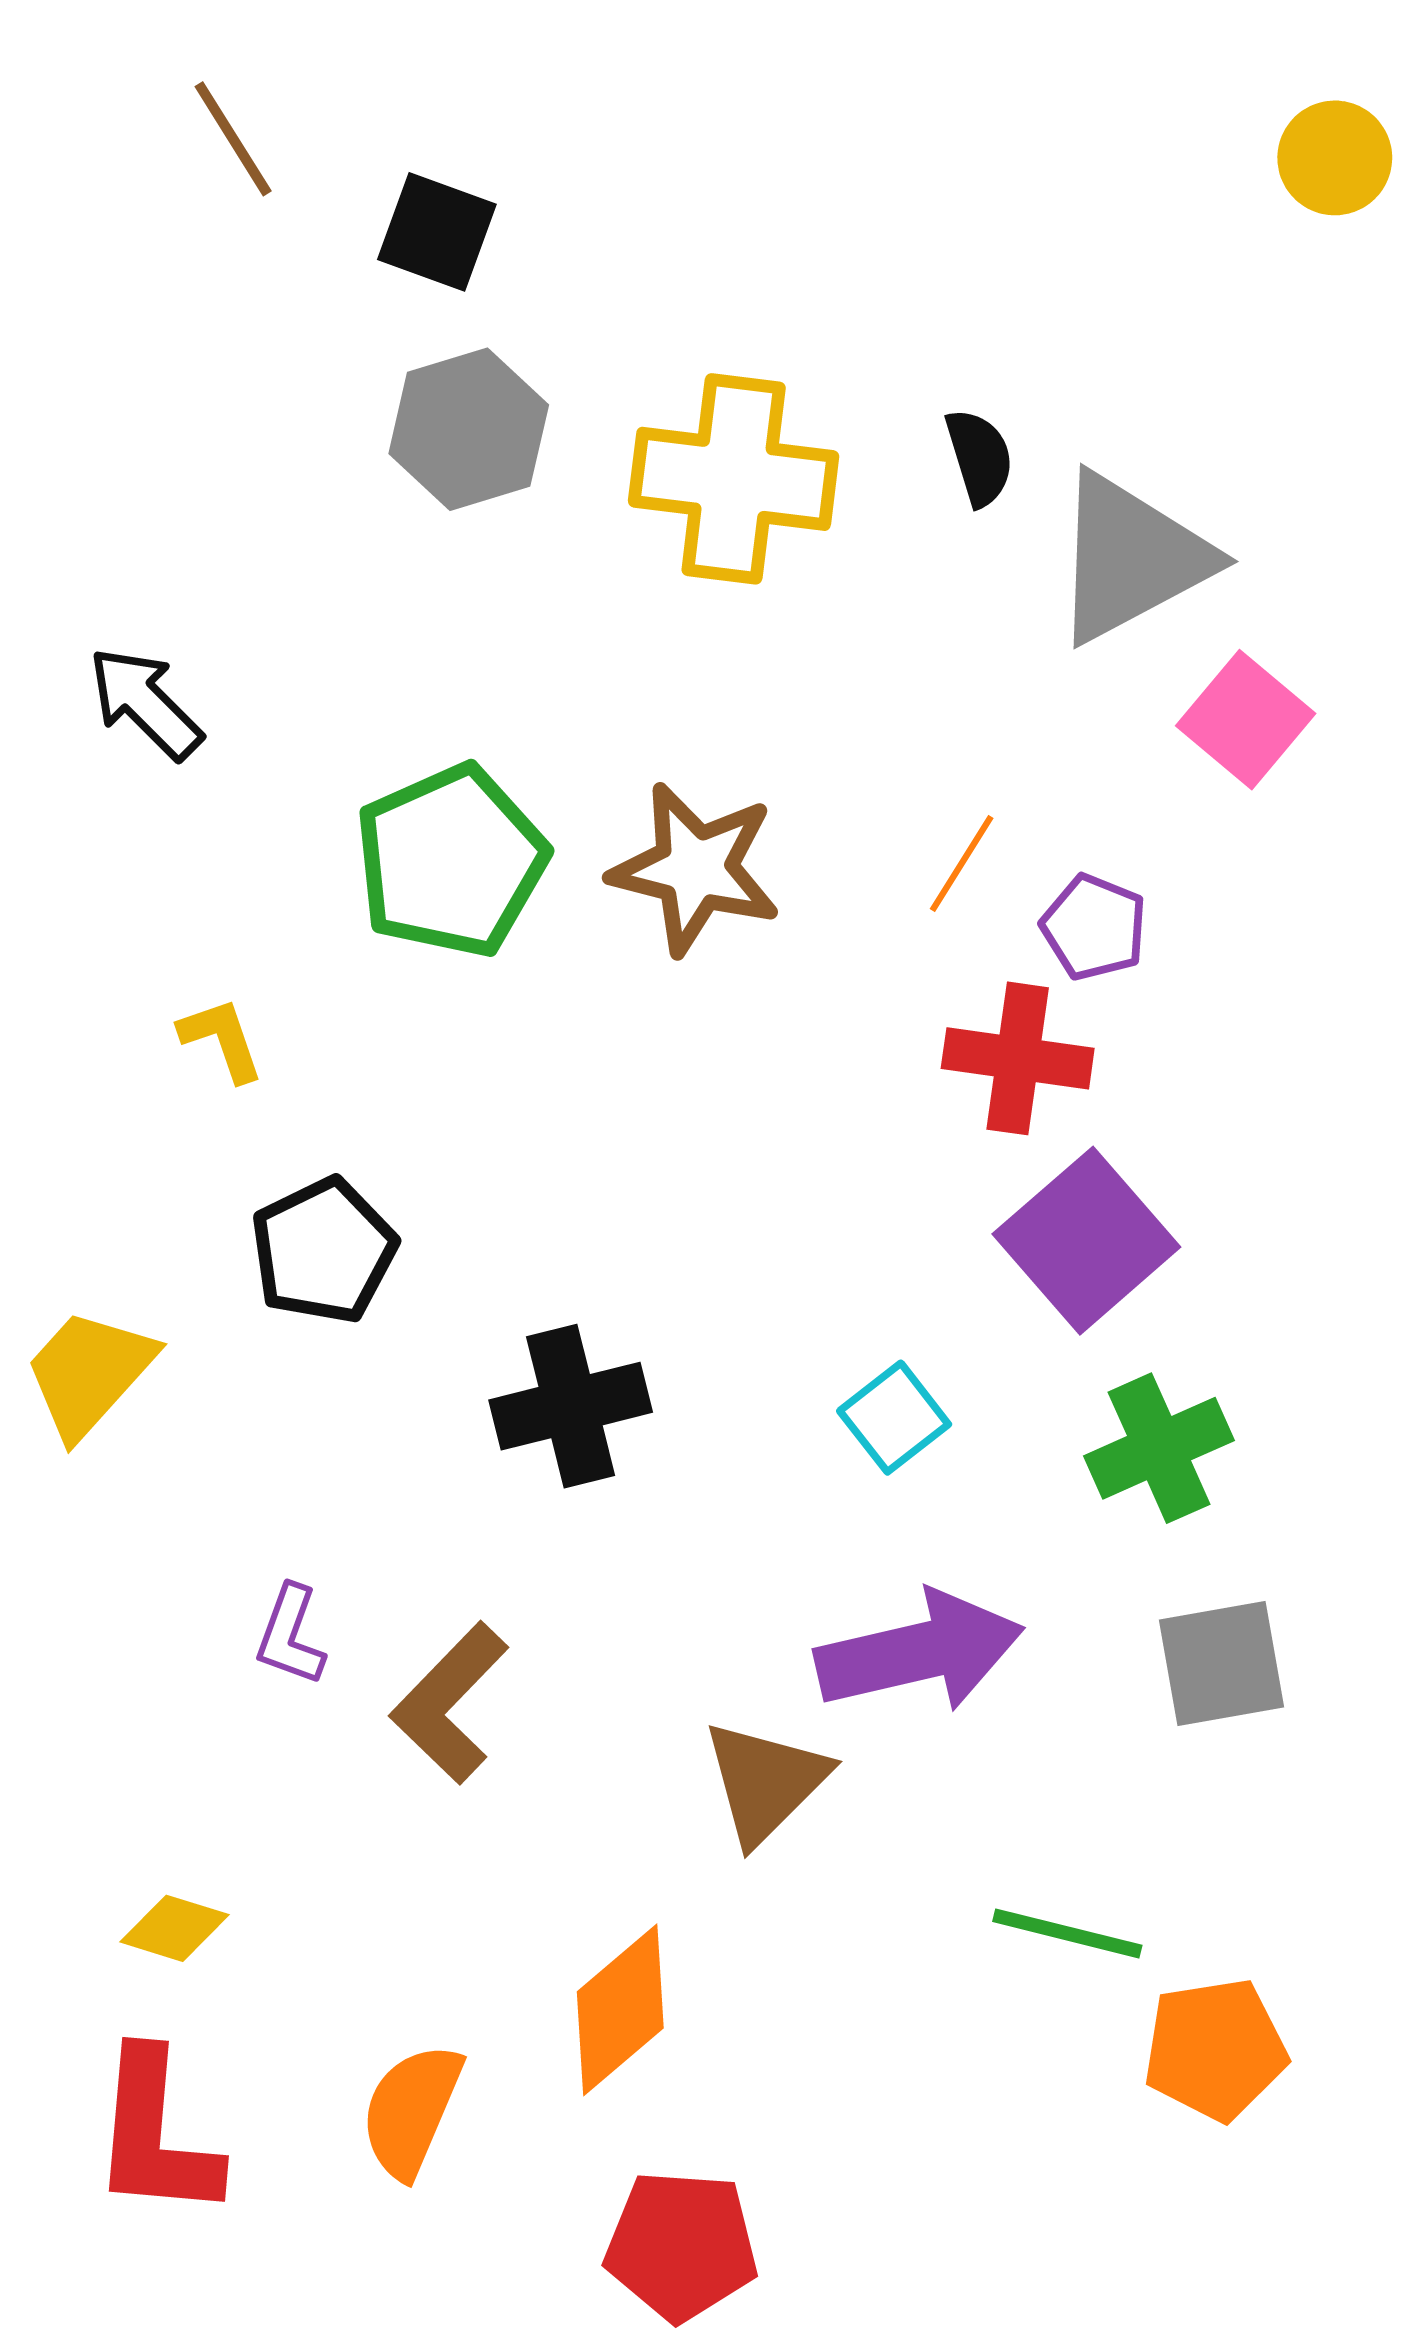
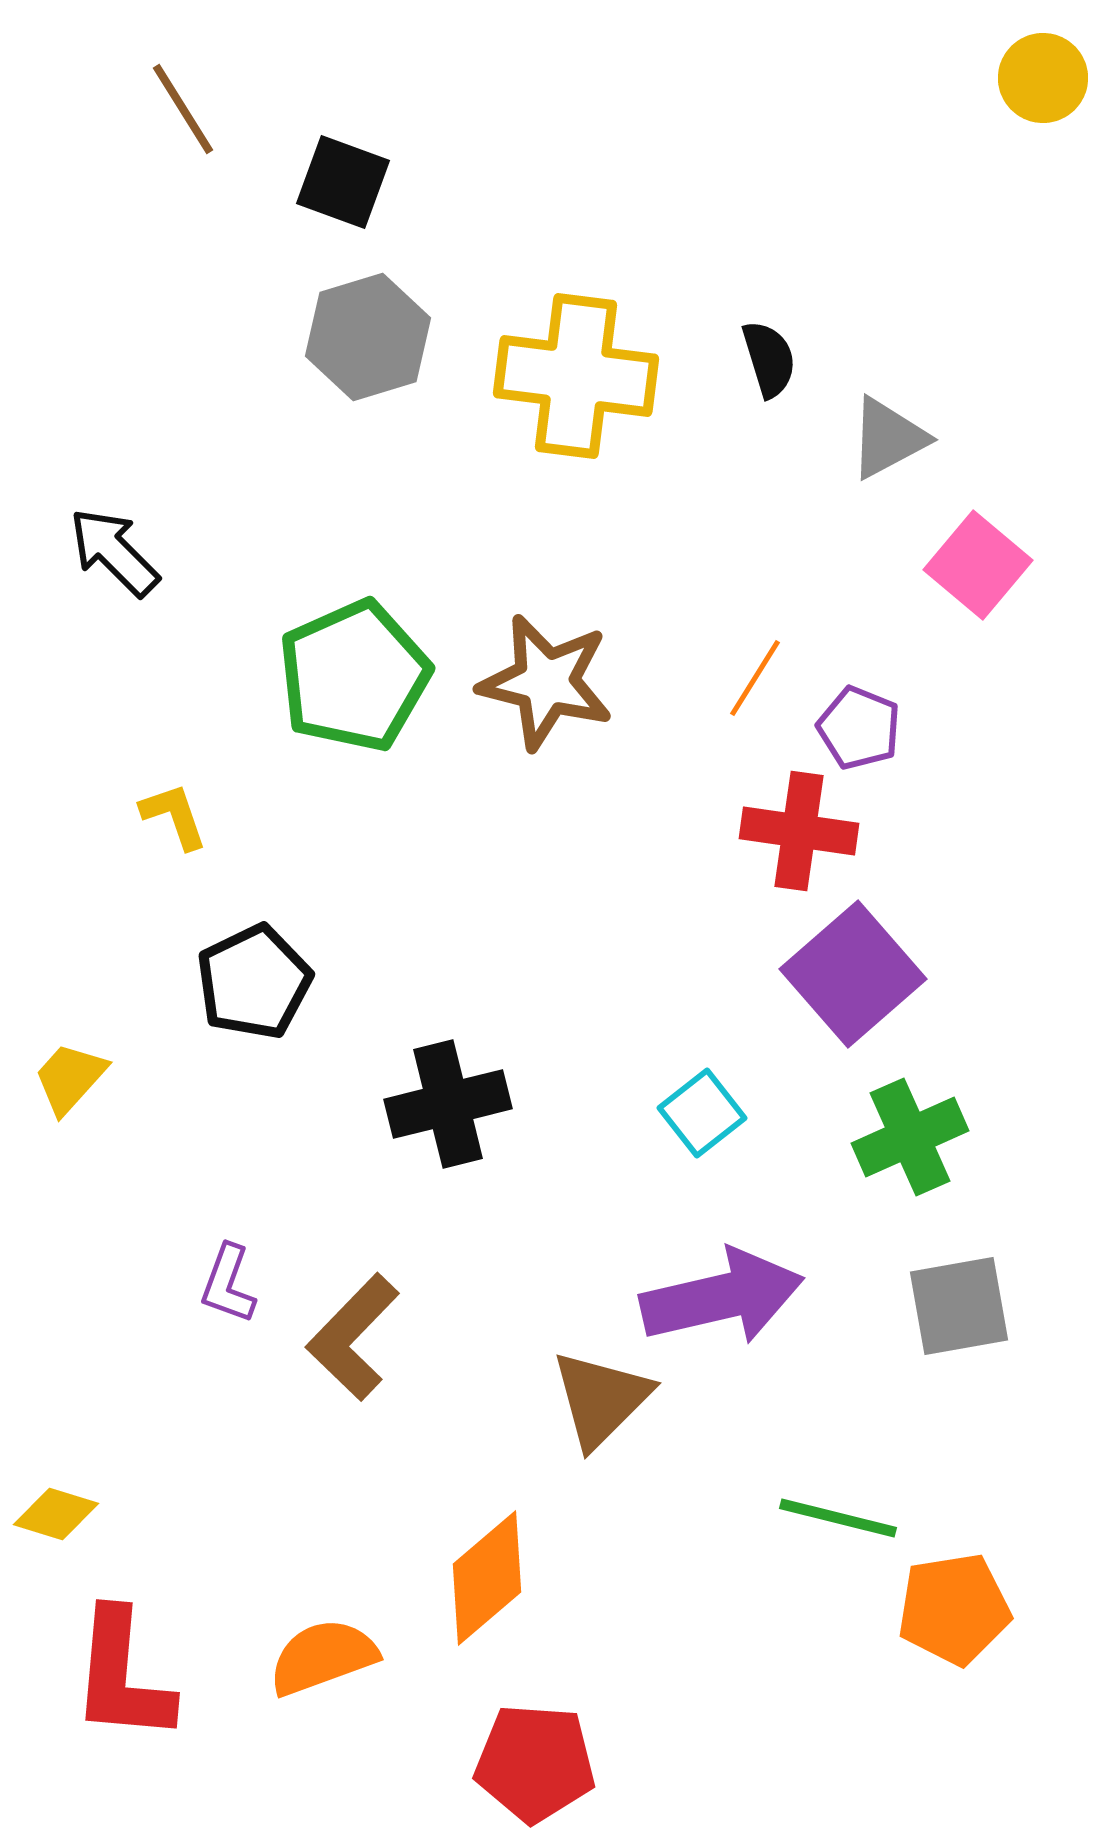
yellow circle: (1335, 158) -> (1043, 78), moved
gray triangle: (1131, 558) -> (888, 438), size x0.6
yellow trapezoid: (89, 1373) -> (70, 1078), size x0.7
yellow diamond: (174, 1928) -> (56, 1514), moved
orange semicircle: (411, 2110) -> (323, 1657), turned 47

